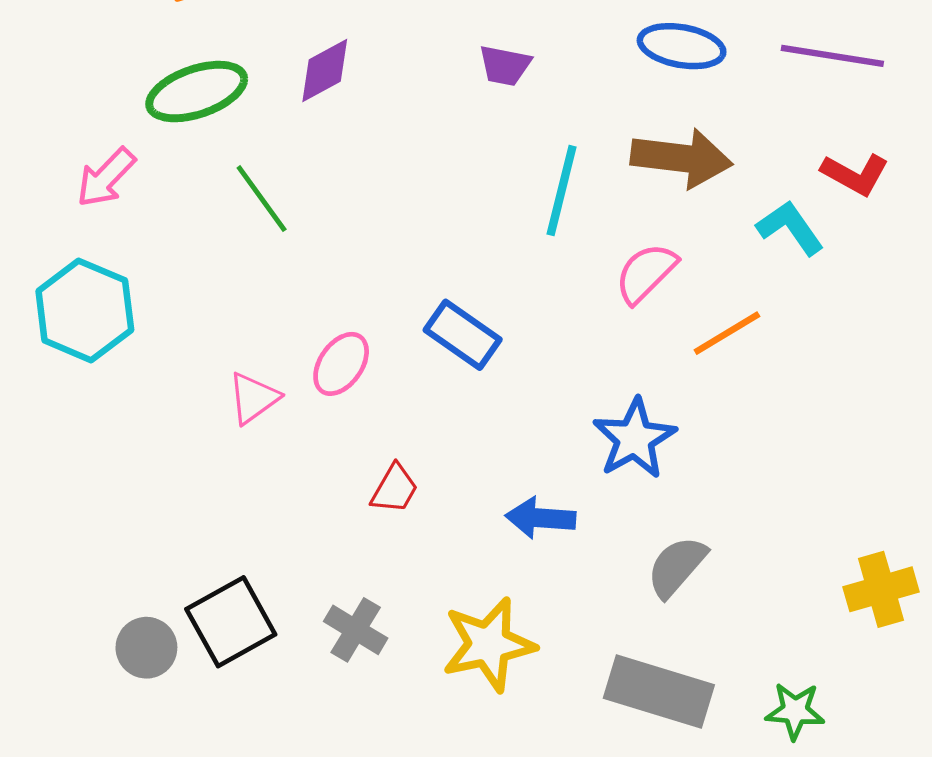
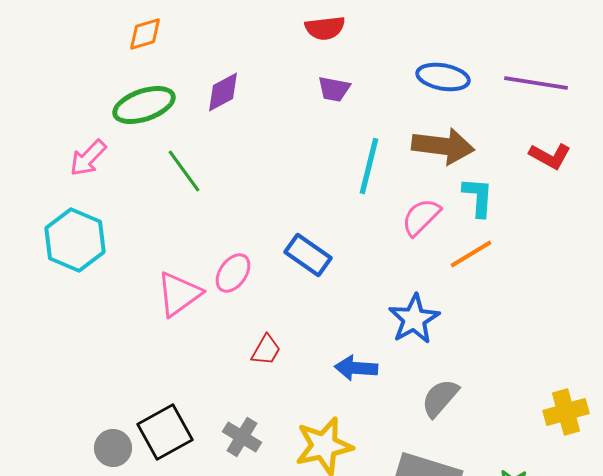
cyan L-shape: (790, 228) -> (478, 197), moved, turned 39
pink triangle: (253, 398) -> (179, 294), size x1.4

